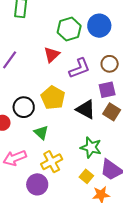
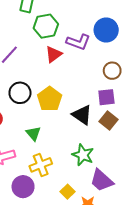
green hexagon: (69, 29) -> (46, 26), moved
purple L-shape: (79, 68) -> (78, 42), moved, turned 35
black circle: (24, 107) -> (20, 93), moved
yellow square: (86, 176) -> (67, 192), moved

